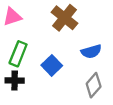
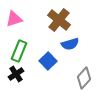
blue semicircle: (91, 51) -> (70, 44), moved
black cross: (15, 80) -> (16, 74), turned -35

